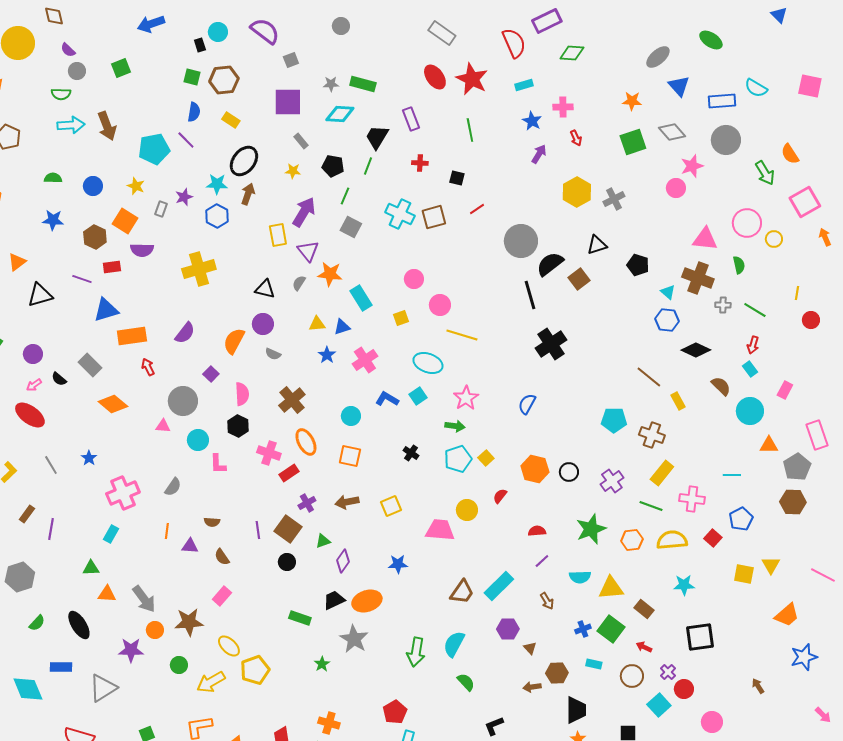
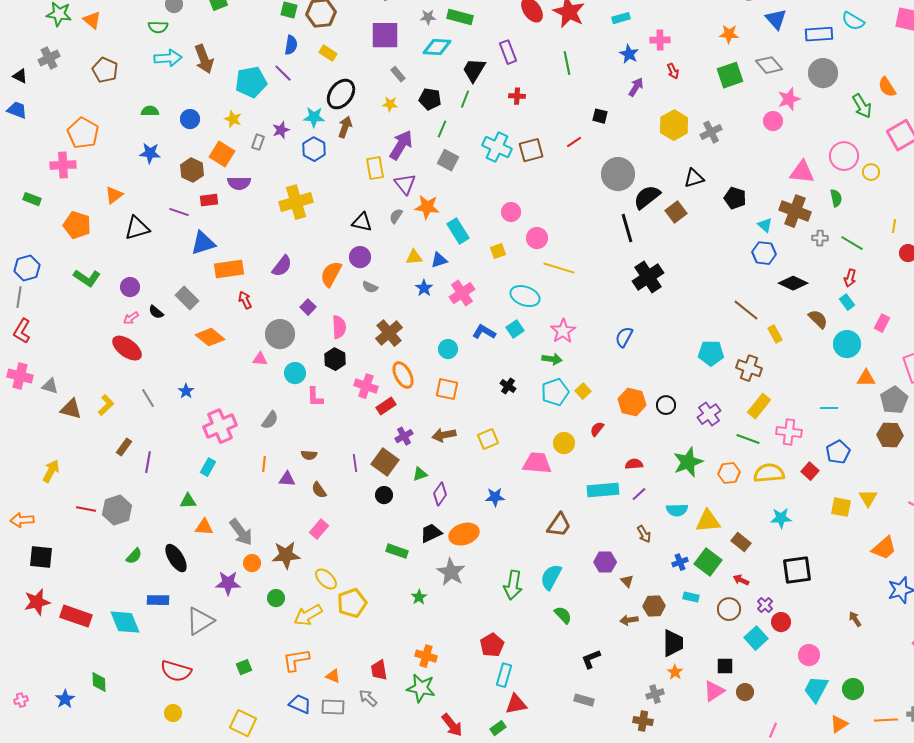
black square: (457, 178) -> (600, 116), moved
cyan rectangle: (499, 586) -> (603, 490), moved, turned 40

